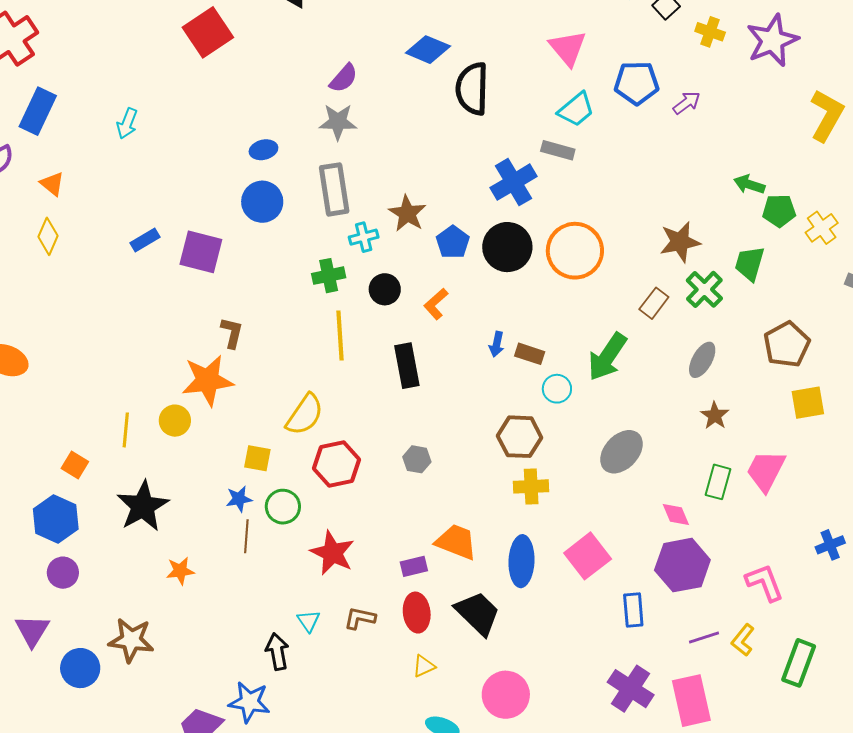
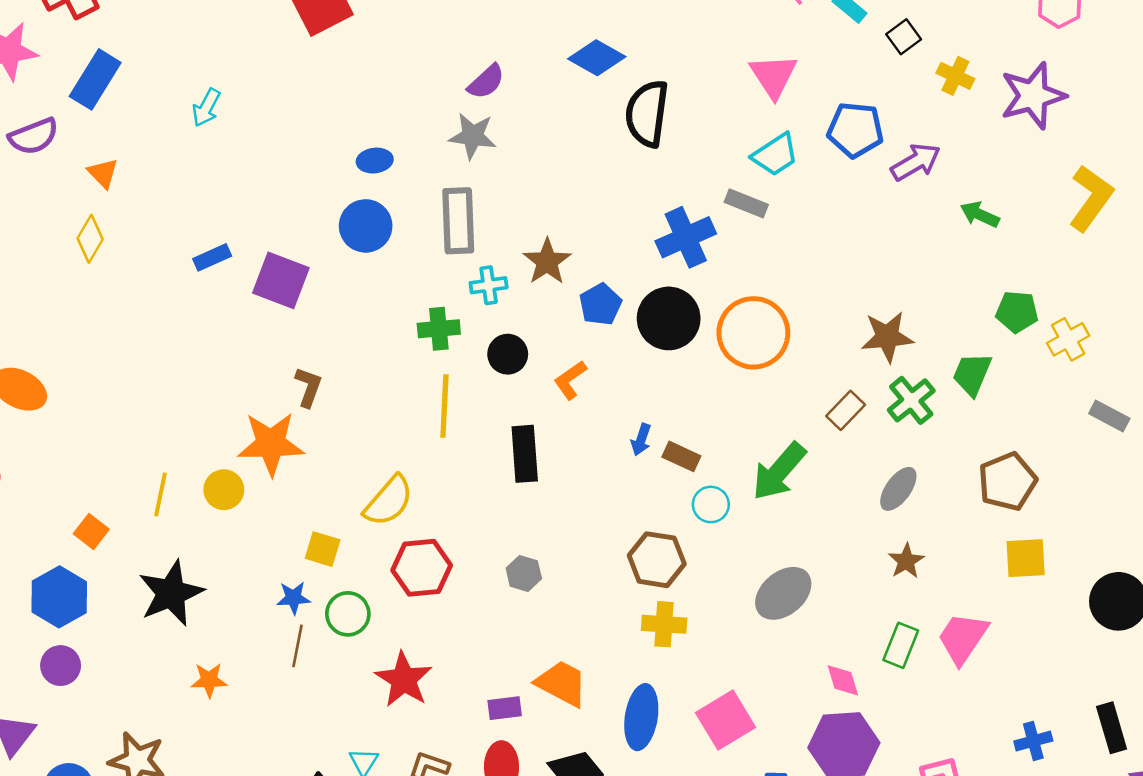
purple arrow: (687, 103) -> (916, 162), size x1.4
green arrow: (749, 184) -> (980, 215), moved

